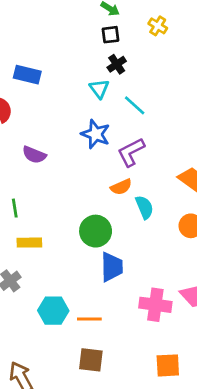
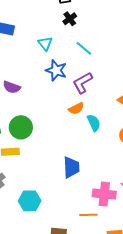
cyan triangle: (99, 89) -> (45, 43), moved
green circle: (96, 231) -> (21, 127), moved
orange line: (89, 319) -> (88, 215), moved

